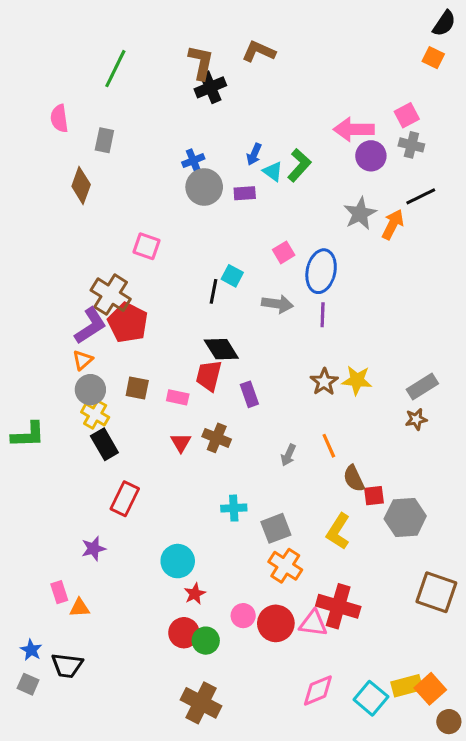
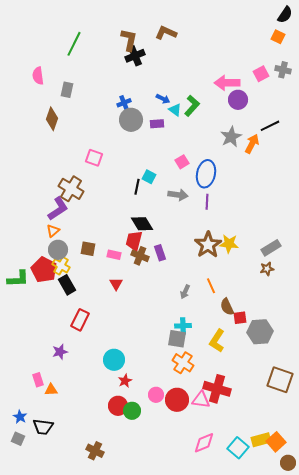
gray cross: (411, 145) -> (283, 70), moved
blue arrow: (254, 154) -> (163, 99), turned -88
red pentagon: (128, 323) -> (44, 270), moved
brown star: (324, 382) -> (208, 245), size x1.5
brown cross: (217, 438) -> (140, 256), moved
cyan cross: (234, 508) -> (183, 326), moved
gray square: (276, 528) -> (177, 339), turned 30
brown cross: (201, 703) -> (95, 451), moved, size x0.7

